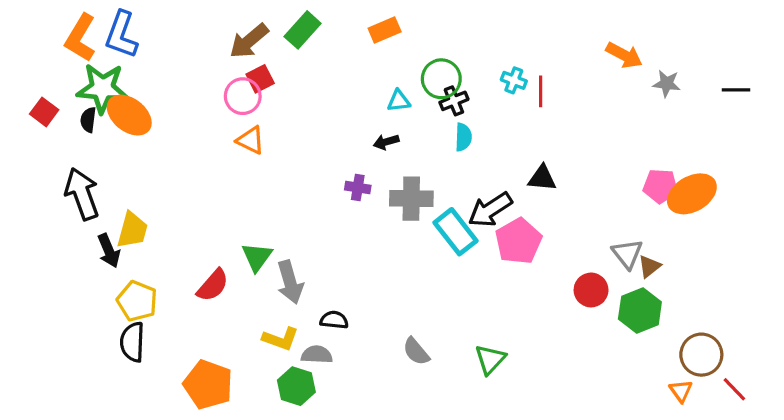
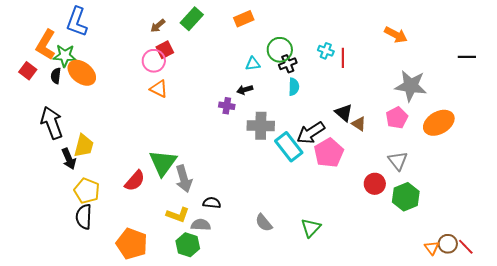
orange L-shape: (80, 38) -> (46, 45), moved
brown arrow: (249, 41) -> (158, 26), size x0.6
gray star: (667, 84) -> (411, 86), moved, size x1.8
green star: (102, 88) -> (65, 56), size x0.7
black triangle: (542, 178) -> (344, 113), turned 36
pink pentagon: (660, 186) -> (397, 118), moved, turned -30
purple cross: (358, 188) -> (227, 106), moved
green triangle: (257, 257) -> (163, 163), size x1.4
brown triangle: (649, 266) -> (359, 124), moved, turned -49
brown circle: (701, 355) -> (448, 244), moved, size x0.7

